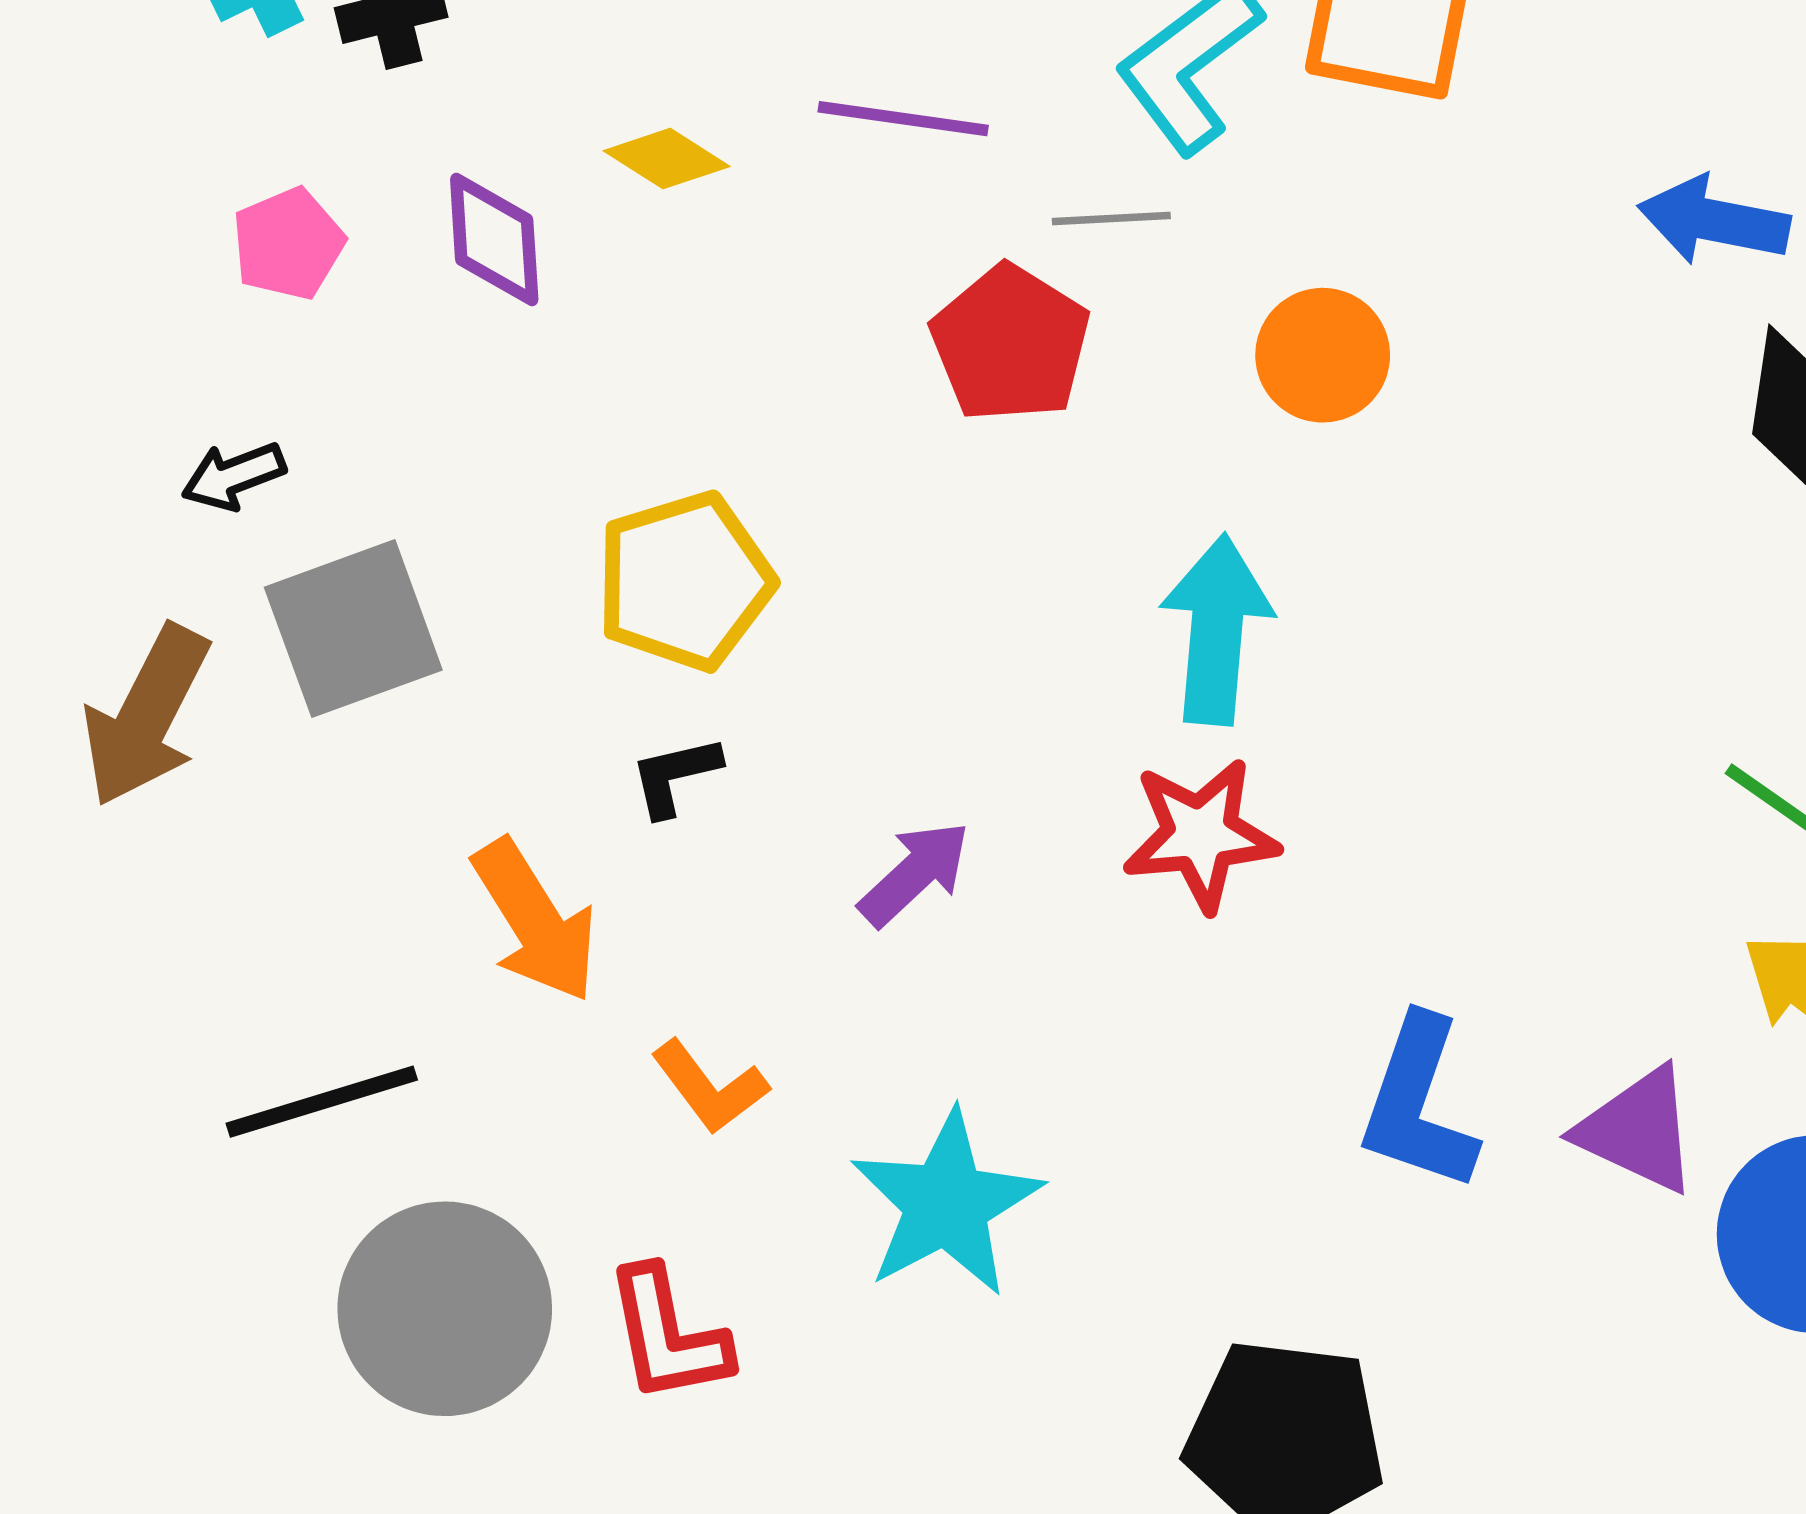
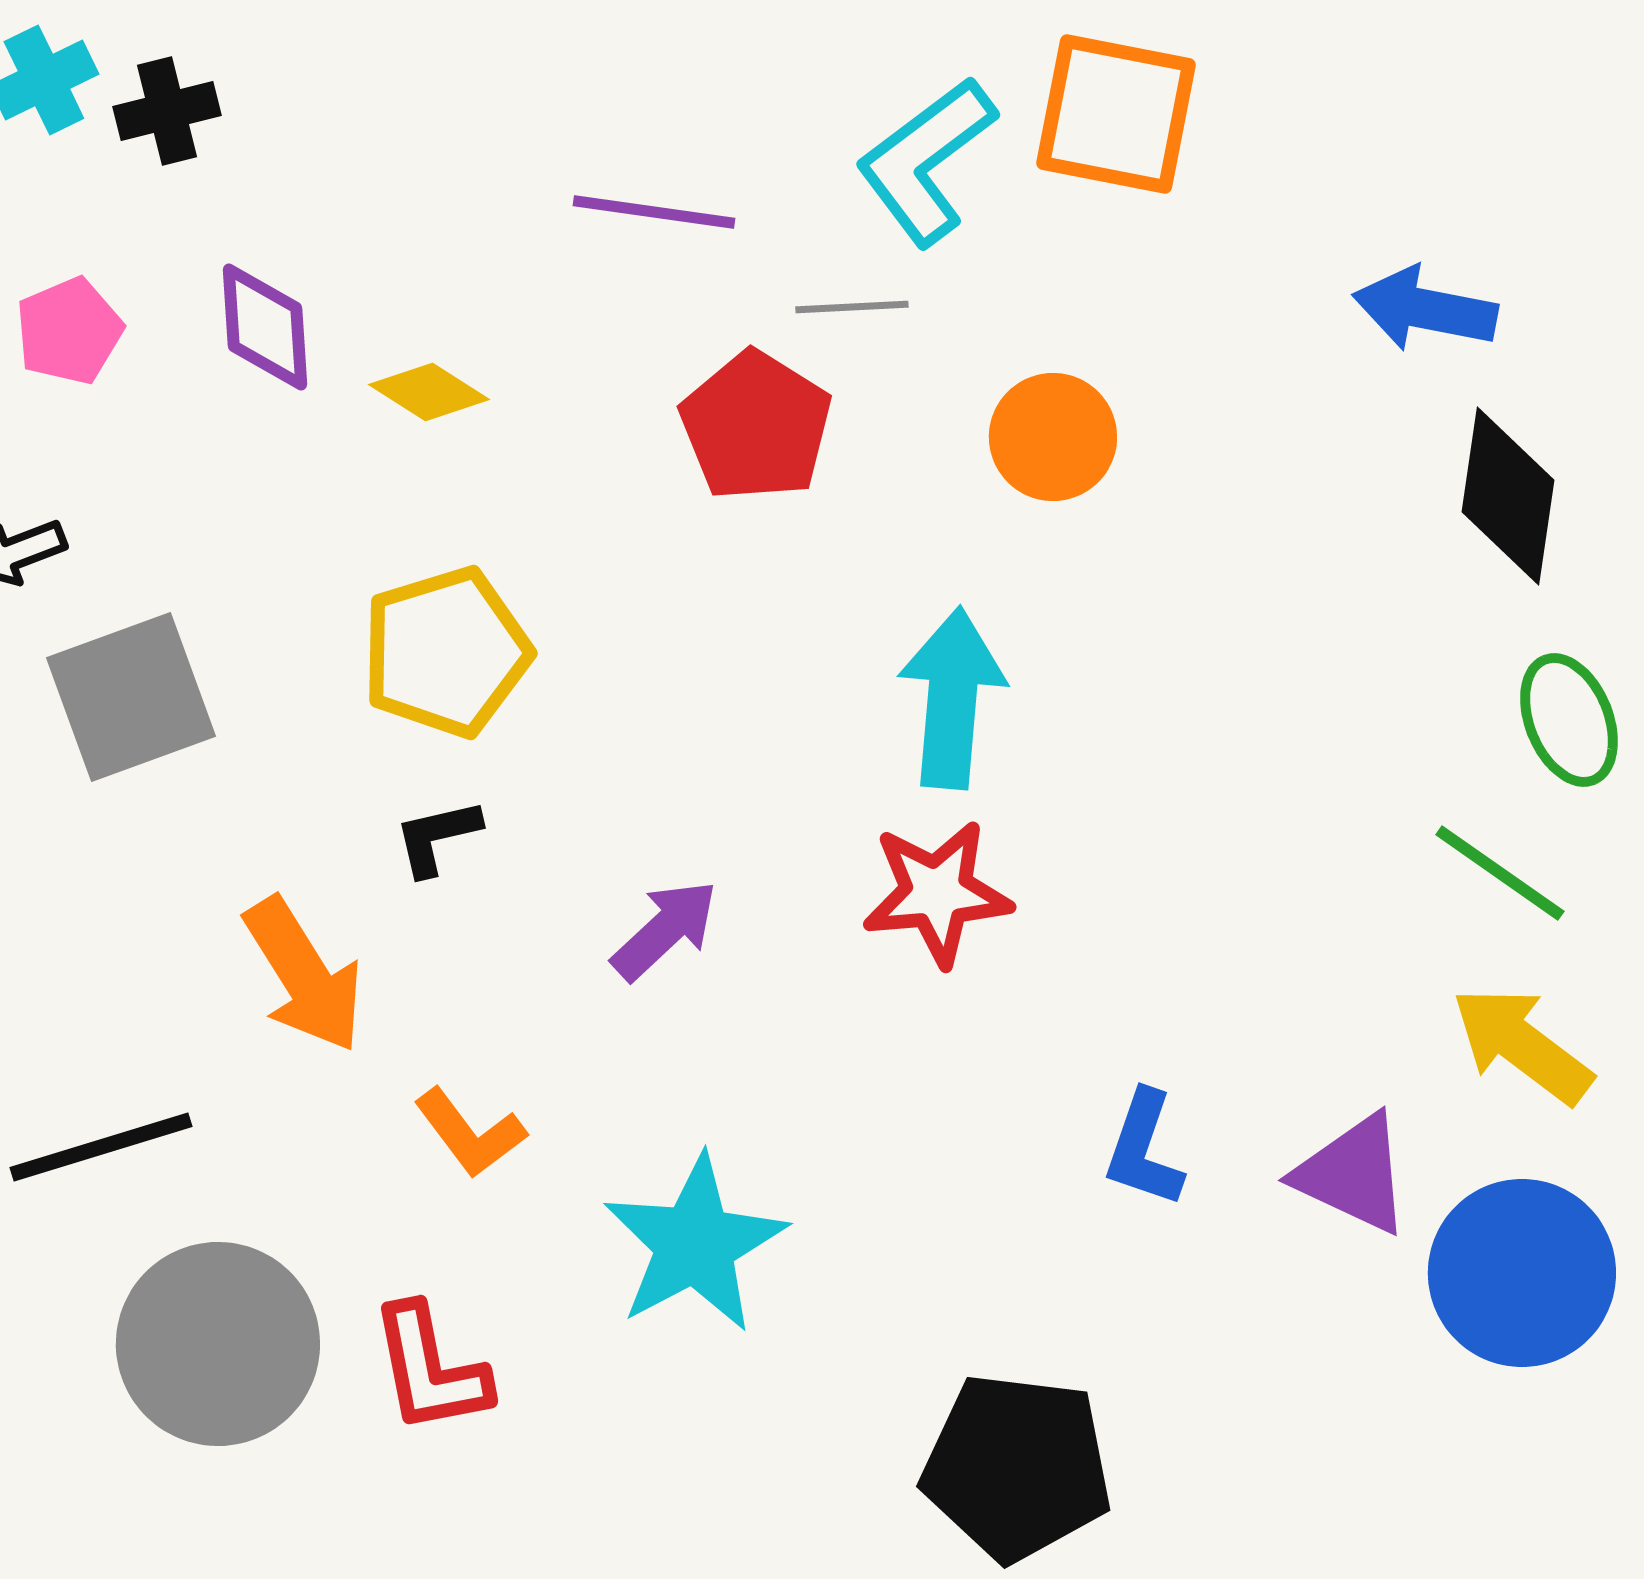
yellow diamond: (667, 159) -> (429, 392), moved
blue L-shape: (1418, 1104) -> (1144, 1149), size x0.7

